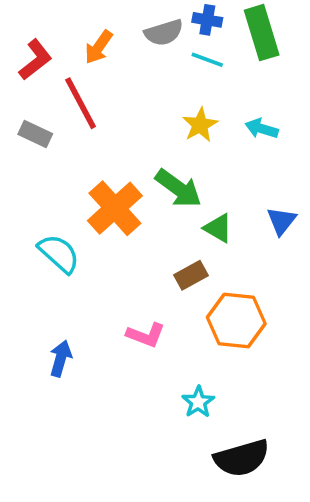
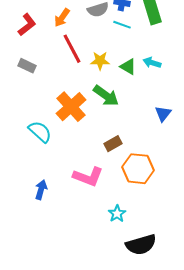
red line: (81, 103) -> (72, 49), moved
yellow star: (200, 125) -> (100, 61), moved, turned 30
green triangle: (218, 228) -> (128, 67), moved
pink L-shape: (146, 335) -> (88, 177), size x1.4

